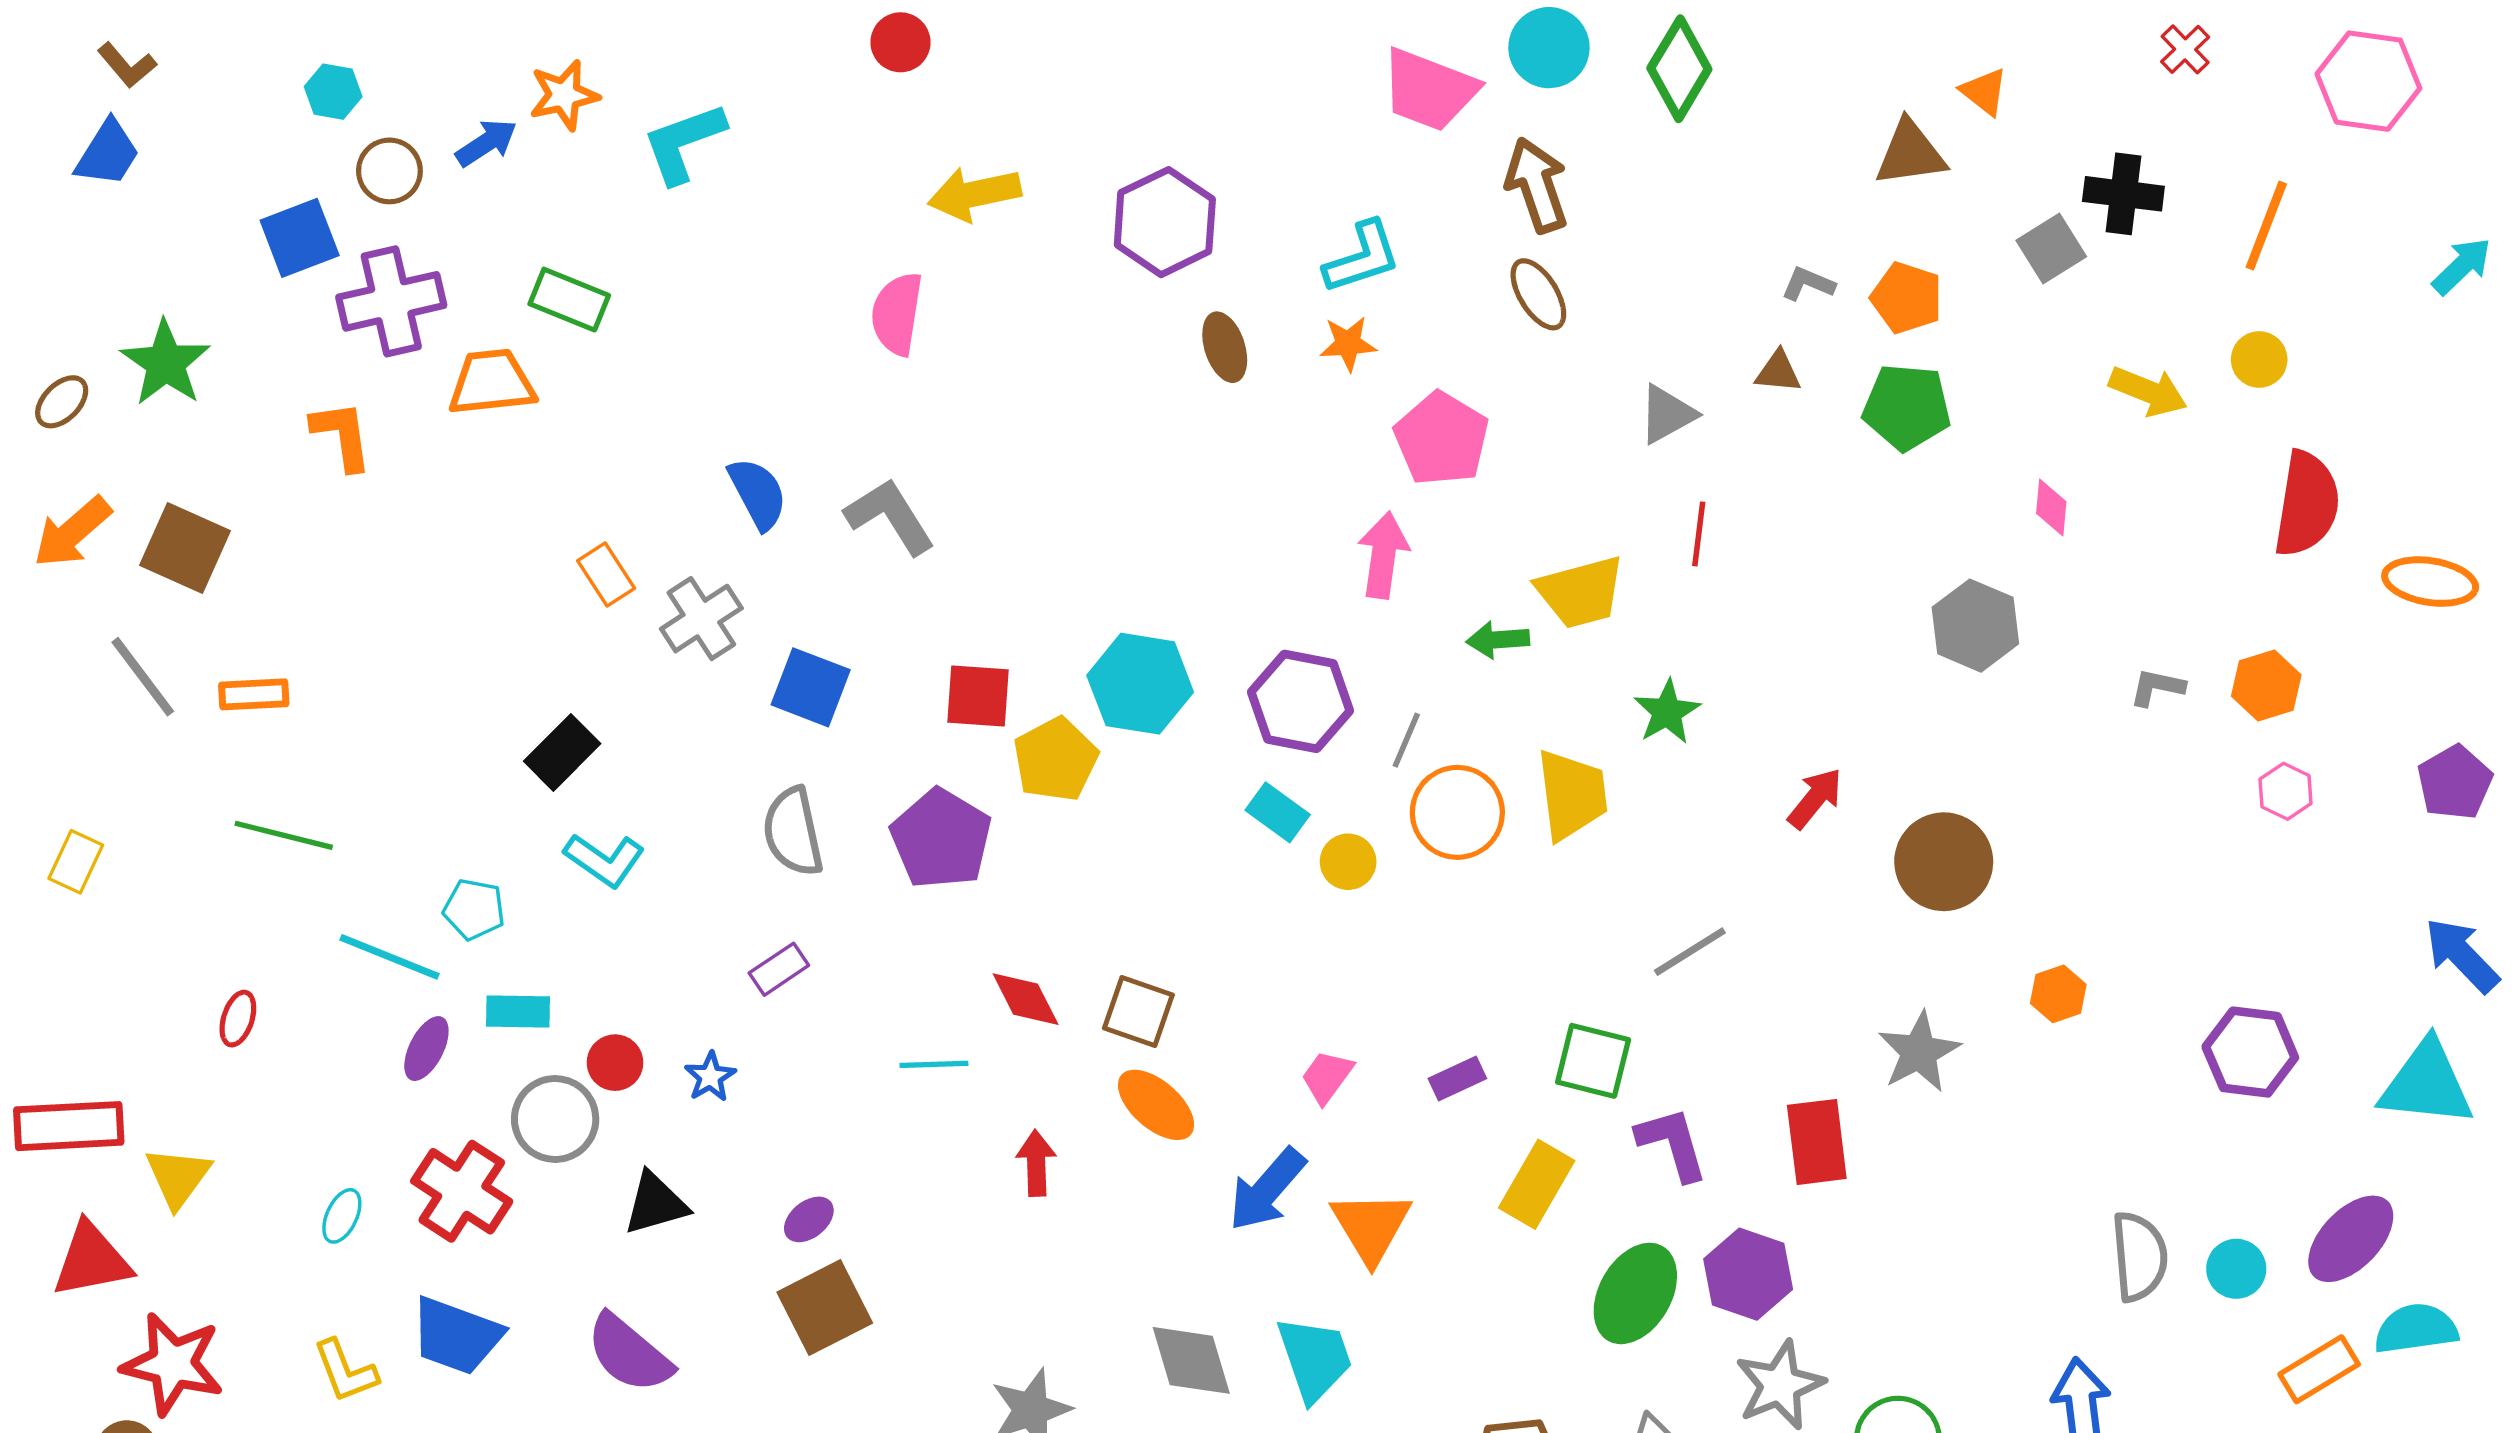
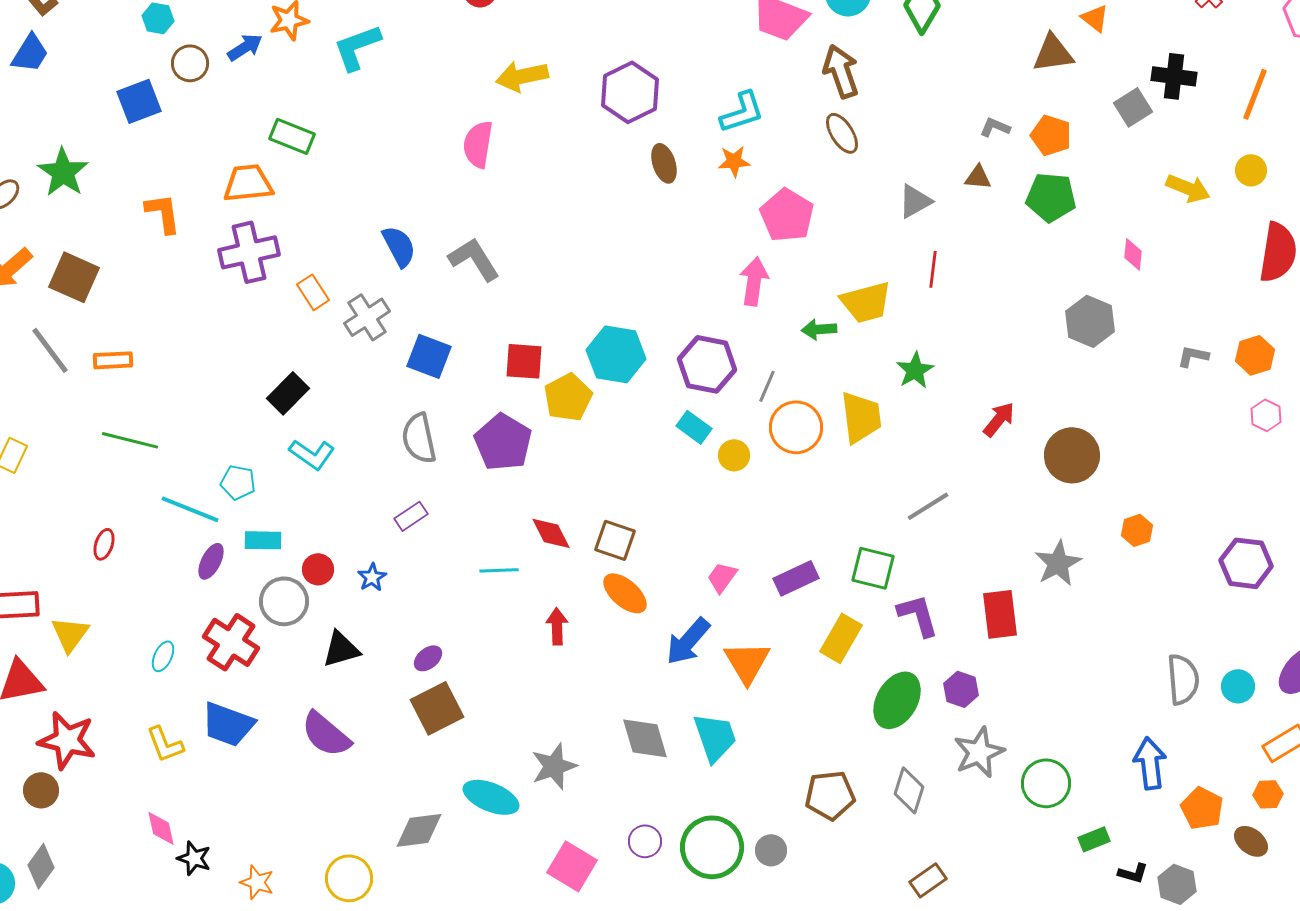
purple cross: (391, 301) -> (249, 252), moved
purple rectangle: (1457, 1078) -> (796, 578), size x1.4
purple hexagon: (1748, 1274) -> (961, 689), size x0.7

